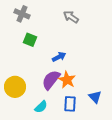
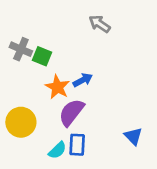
gray cross: (22, 14) -> (21, 49), moved
orange star: (67, 80) -> (57, 87), moved
blue rectangle: (70, 104) -> (77, 145), moved

